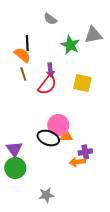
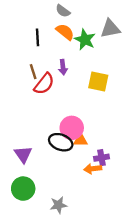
orange semicircle: (22, 55) -> (65, 32), moved
red semicircle: (47, 85) -> (44, 84), moved
green circle: (15, 168) -> (23, 189), moved

